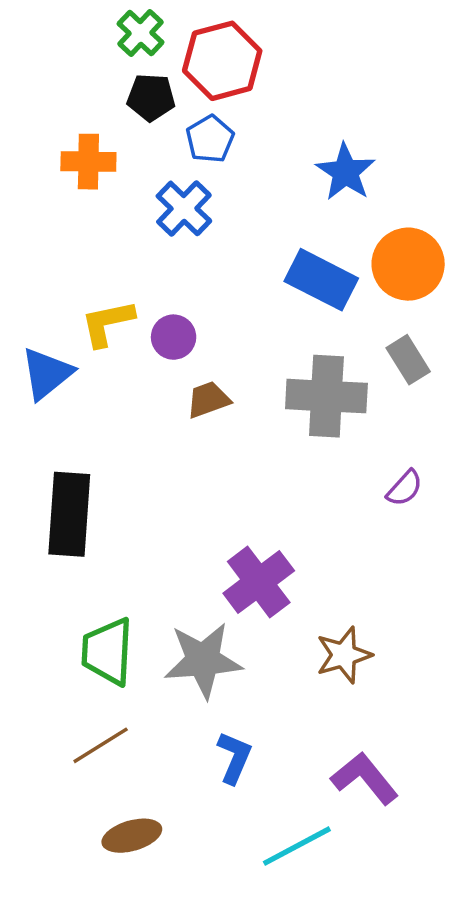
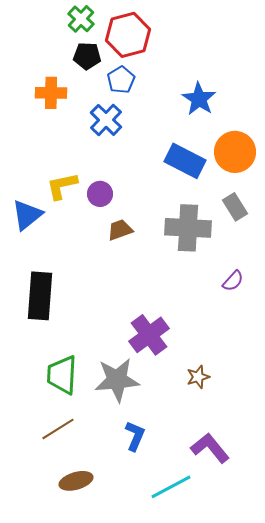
brown star: (344, 655) -> (198, 377), size x0.7

